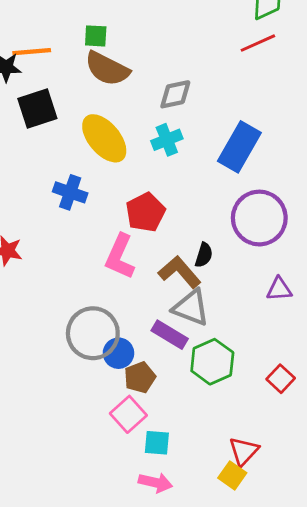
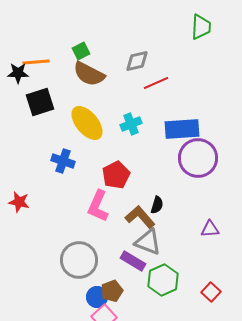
green square: (96, 36) -> (81, 51), turned -30
red line: (258, 43) -> (156, 83), moved
gray diamond: (175, 94) -> (137, 61), moved
blue rectangle: (239, 147) -> (182, 129), turned 56
purple circle: (259, 218) -> (198, 158), moved
blue circle: (118, 353) -> (97, 297), moved

